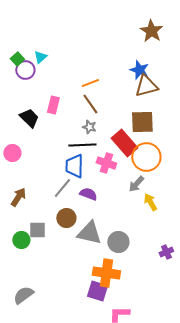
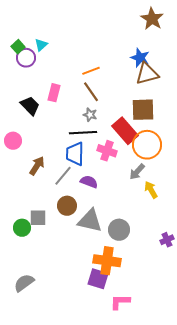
brown arrow: (18, 197) -> (37, 166), moved

